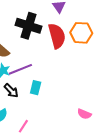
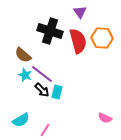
purple line: (20, 69) -> (42, 74), turned 60
black arrow: (11, 91) -> (42, 90), moved

